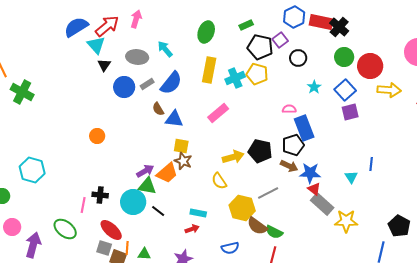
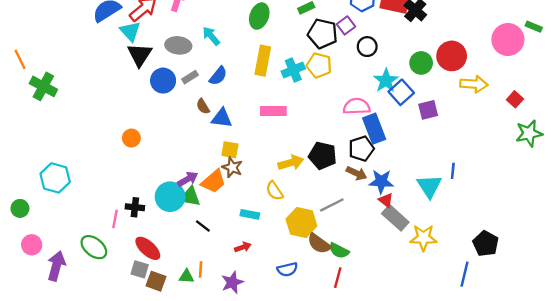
green circle: (344, 57) -> (421, 63), moved
black triangle: (104, 65) -> (140, 55), size x1.6
blue semicircle: (171, 83) -> (218, 76), size x0.7
cyan star: (314, 87) -> (386, 81), size x1.5
blue square: (345, 90) -> (401, 92), moved
pink semicircle: (289, 109) -> (357, 106), size x1.6
pink rectangle: (218, 113) -> (273, 111), turned 40
cyan triangle: (351, 177) -> (429, 186), size x1.6
cyan circle: (133, 202) -> (170, 197), moved
cyan rectangle: (198, 213) -> (250, 214), moved
orange line: (127, 248) -> (201, 269), moved

